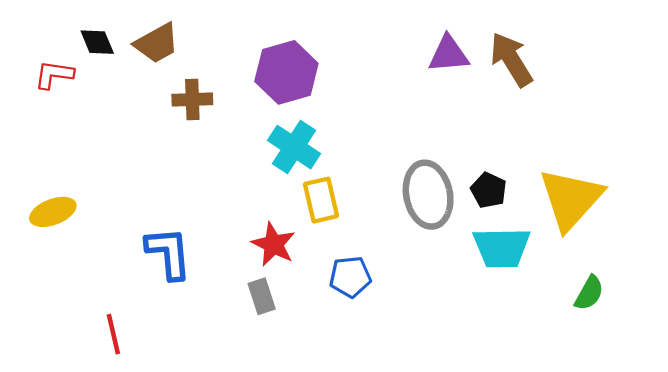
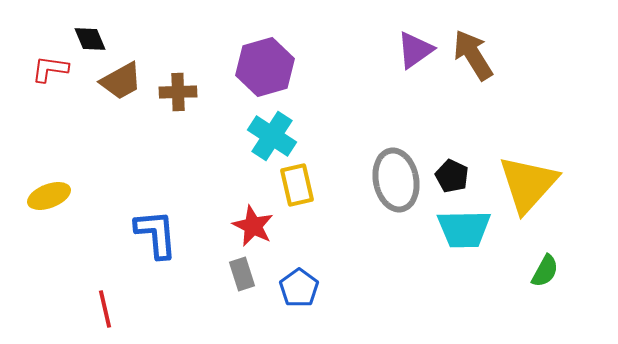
brown trapezoid: (157, 43) -> (121, 81), moved
purple triangle: (449, 54) -> (415, 50), turned -30
blue pentagon: (350, 277) -> (299, 288), moved, turned -30

